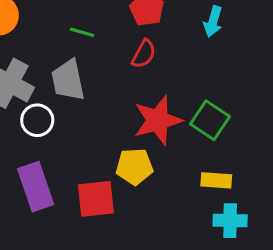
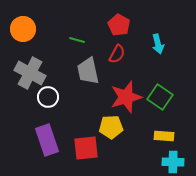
cyan arrow: (213, 22) -> (158, 44), moved, turned -30
gray trapezoid: (68, 80) -> (88, 71), moved

